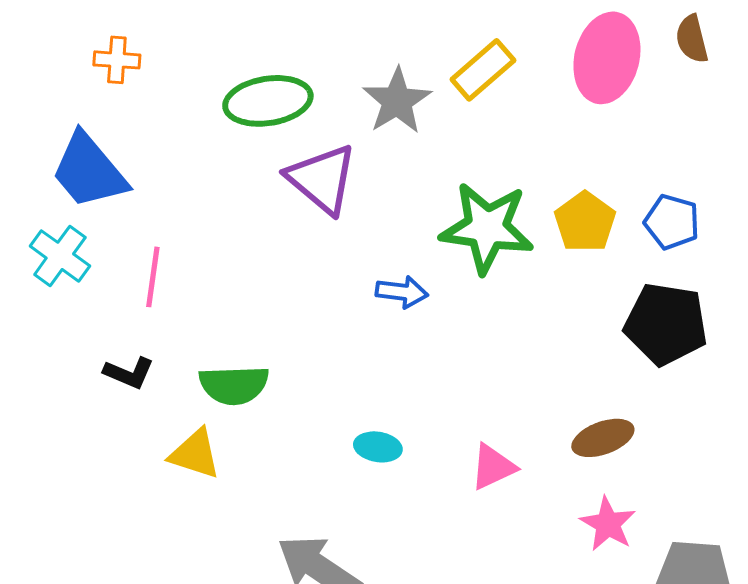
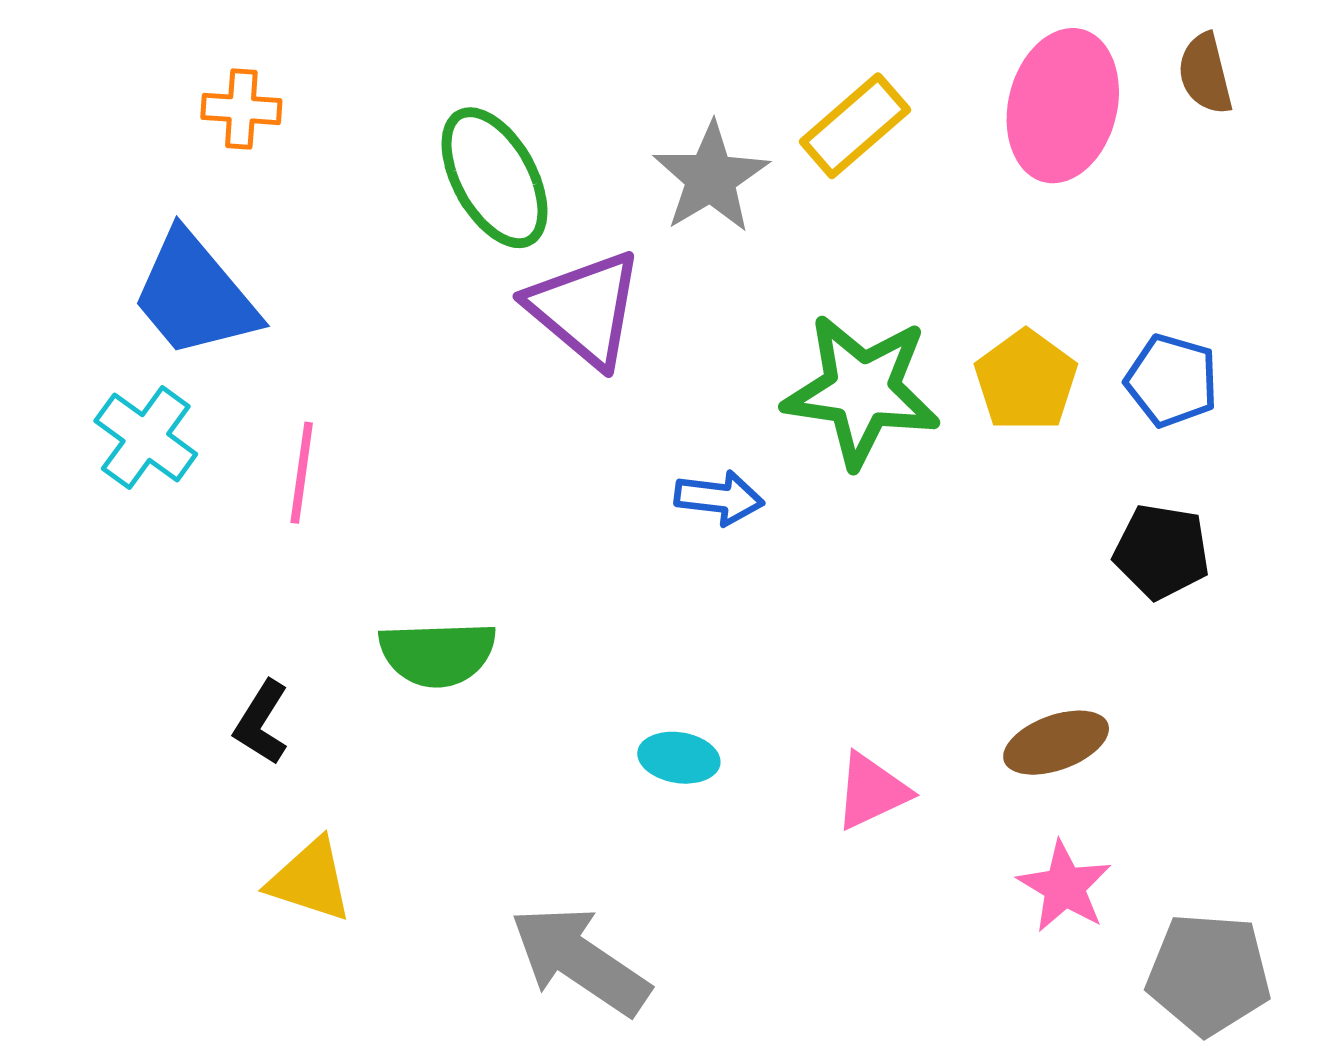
green ellipse: (268, 101) -> (495, 178), turned 70
black pentagon: (666, 324) -> (1162, 551), size x0.7
black L-shape: (129, 373) -> (261, 722), moved, turned 99
yellow triangle: (195, 454) -> (310, 880), moved

